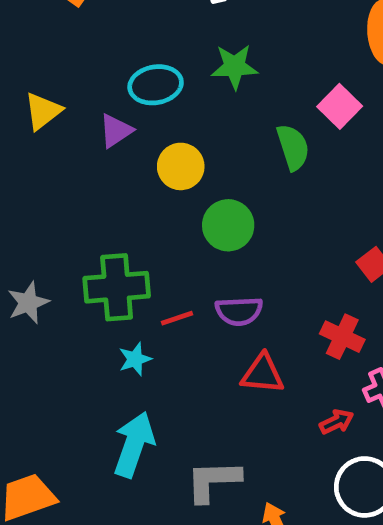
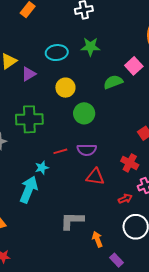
purple triangle: (116, 131) -> (29, 74), moved
green semicircle: (293, 147) -> (113, 82), turned -96
green cross: (117, 287) -> (29, 119), moved
cyan arrow: (134, 444) -> (29, 190), moved

